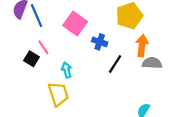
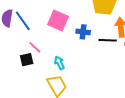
black square: (31, 59) -> (27, 60), turned -32
black line: (115, 64) -> (108, 40), moved, turned 72

